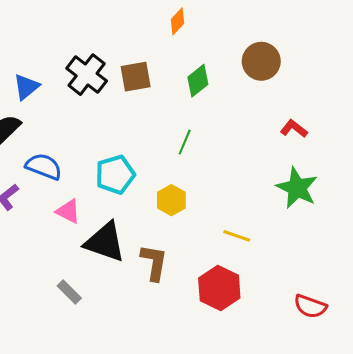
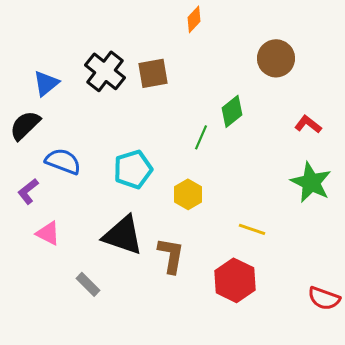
green diamond: (198, 81) -> (232, 111), moved
pink triangle: (68, 211) -> (48, 233), moved

